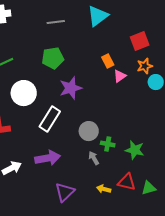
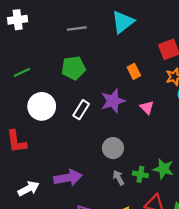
pink triangle: (120, 76) -> (147, 107), moved, turned -40
purple star: (71, 88) -> (113, 101), moved
white rectangle: (50, 119) -> (81, 110), moved, size x0.7
green cross: (108, 144) -> (140, 174), moved

